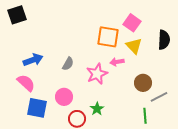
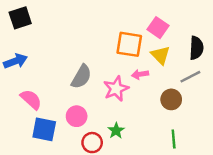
blue arrow: (33, 60) -> (15, 61), moved
gray semicircle: (68, 64) -> (81, 77), size x1.5
gray line: (159, 97) -> (190, 77), moved

